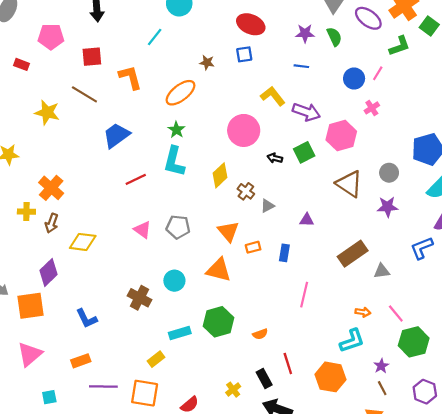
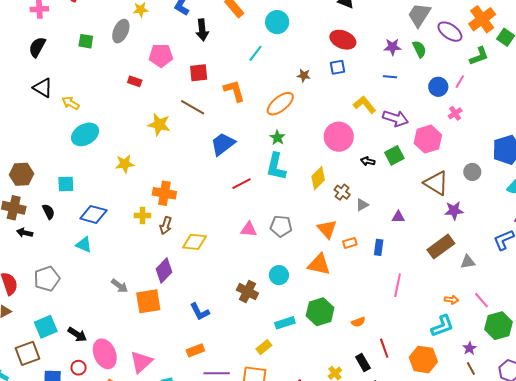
orange cross: (51, 188) -> (164, 193), turned -30
purple star: (388, 207) -> (454, 211), moved
pink triangle: (142, 230) -> (249, 229), turned -30
pink triangle: (30, 354) -> (141, 362), moved

